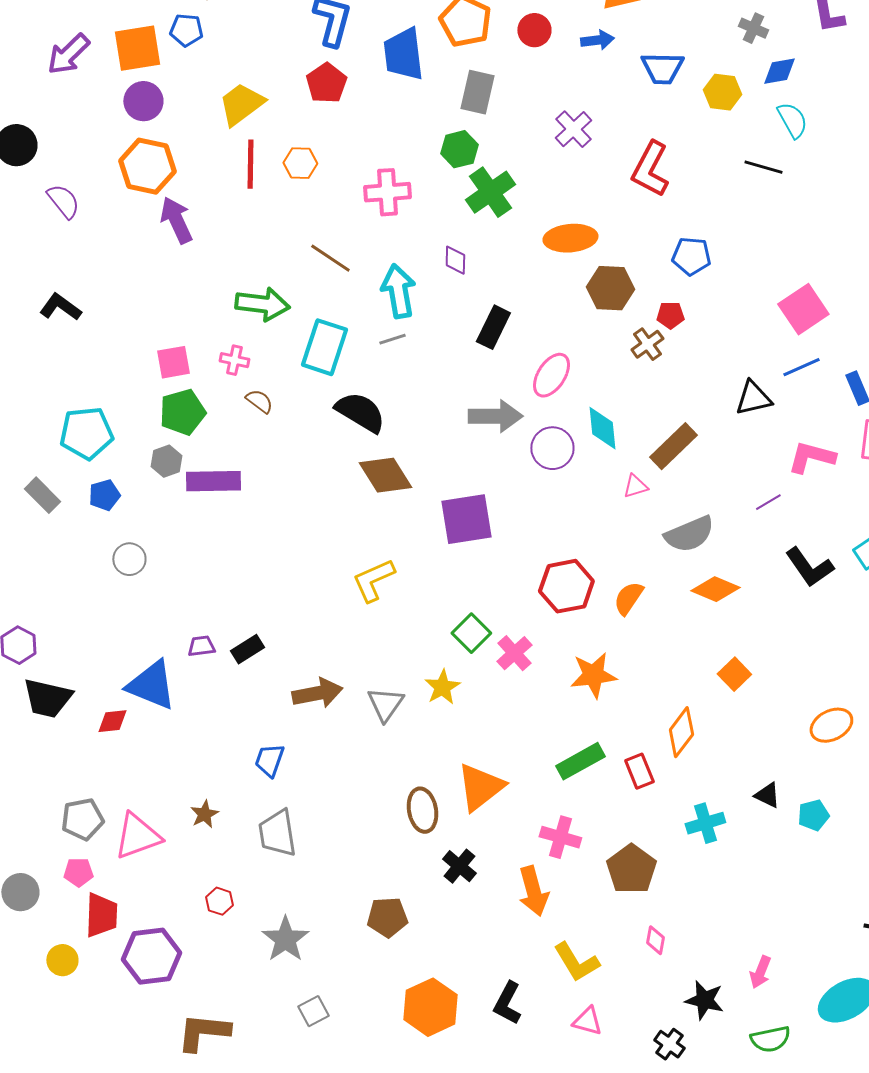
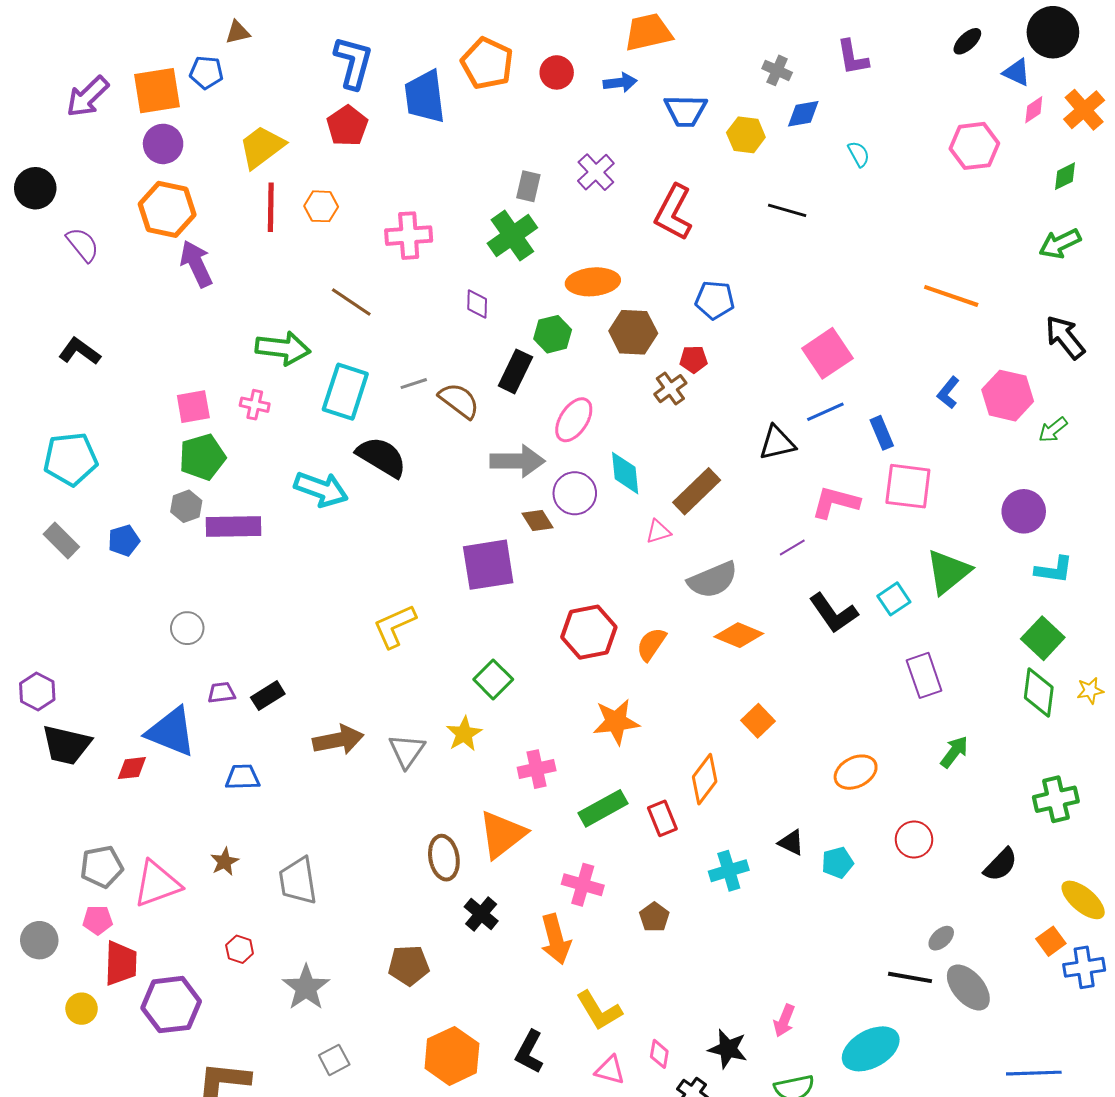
gray rectangle: (477, 92) -> (528, 186), moved, size x0.7
cyan semicircle: (792, 120) -> (859, 154), moved, size x0.7
green hexagon: (459, 149) -> (553, 334), moved
cyan arrow: (398, 291) -> (321, 489), moved, turned 120
brown semicircle: (259, 401) -> (459, 401), moved, size x1.5
cyan pentagon: (86, 433) -> (70, 459), moved
brown diamond: (385, 475) -> (538, 520), moved, size x0.6
gray circle: (129, 559) -> (187, 628), moved
pink cross: (514, 653) -> (537, 769), moved, turned 30
blue trapezoid: (269, 760) -> (243, 777), moved, turned 69
brown pentagon: (631, 869) -> (654, 917), size x0.6
pink diamond: (655, 940) -> (659, 1054), moved

